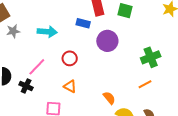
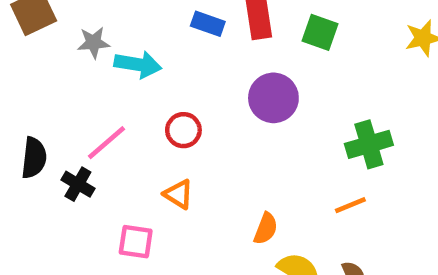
blue rectangle: (83, 23) -> (208, 24), moved
gray star: (13, 31) -> (93, 43), moved
orange semicircle: (109, 98) -> (266, 229), turned 56

